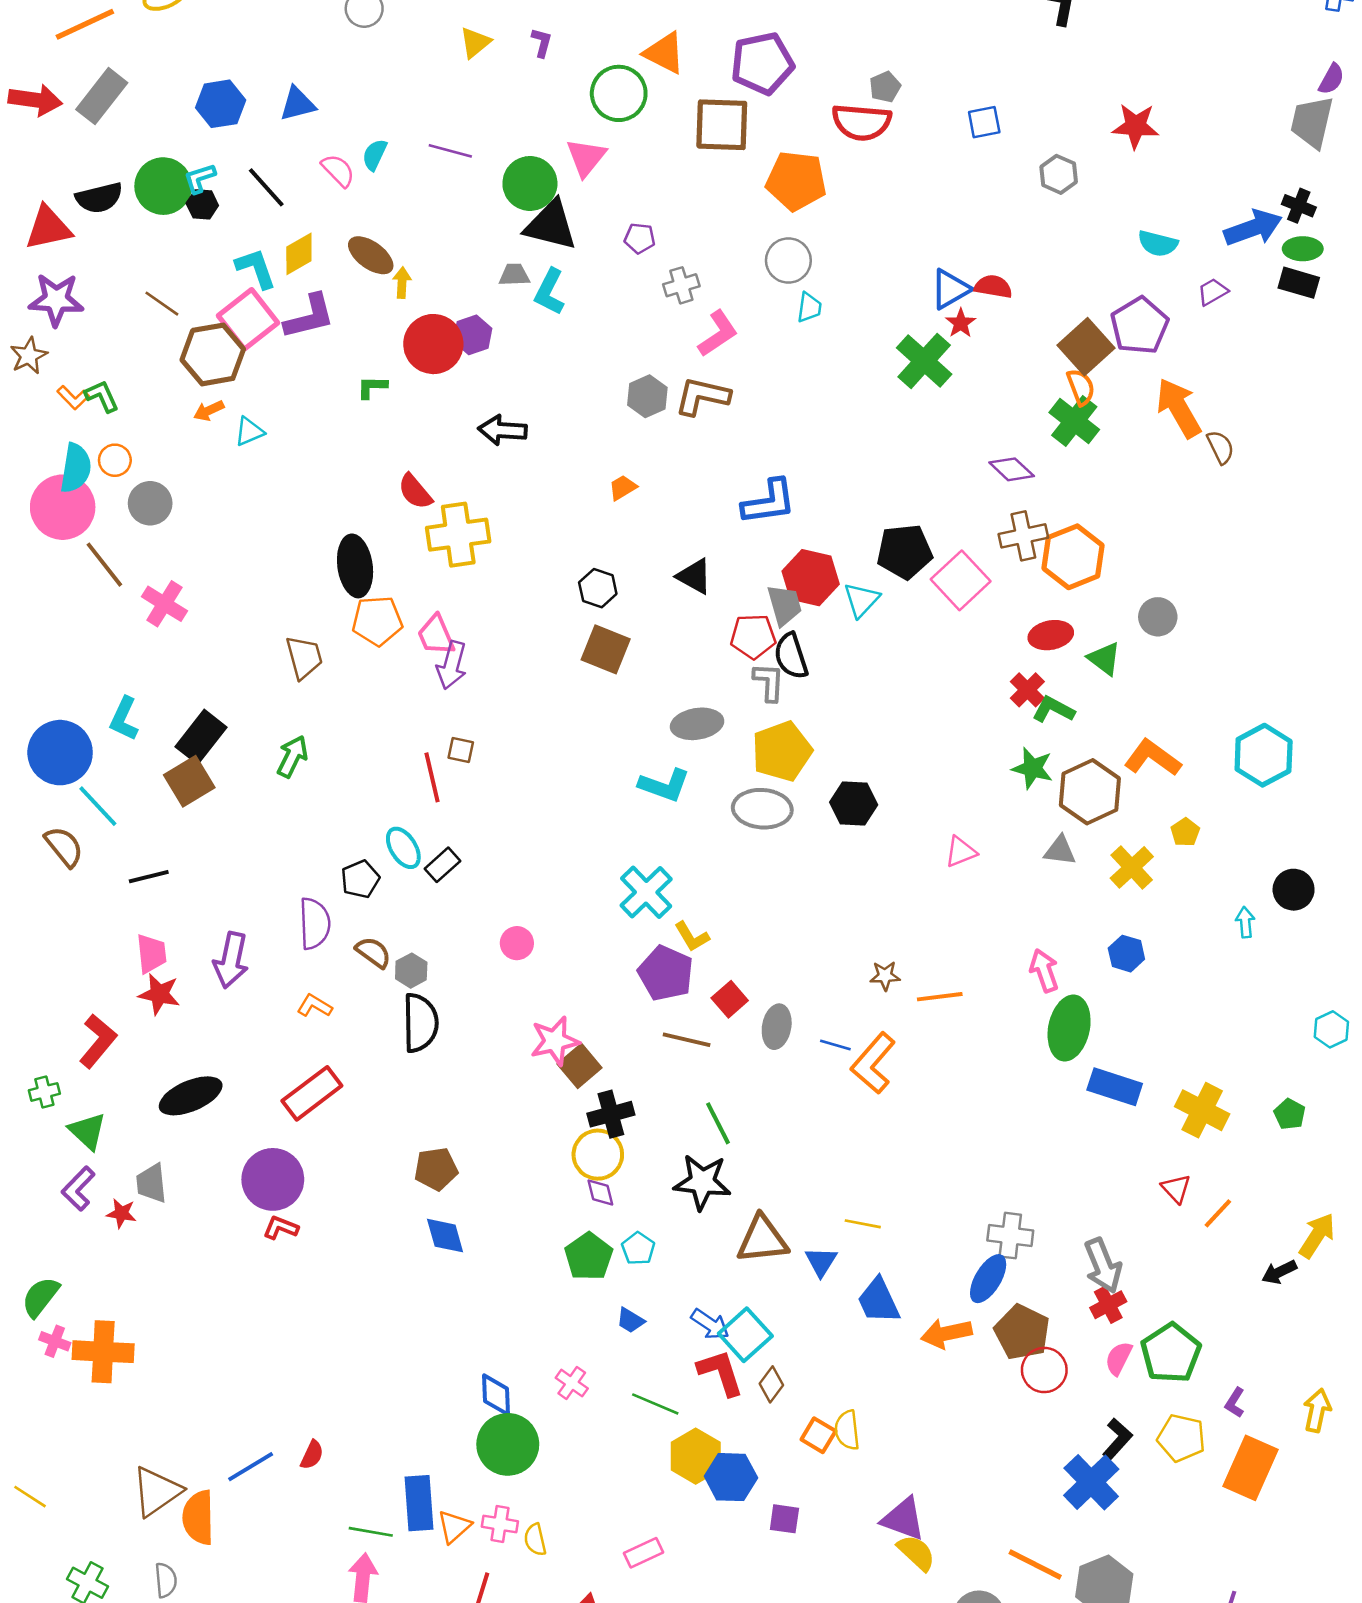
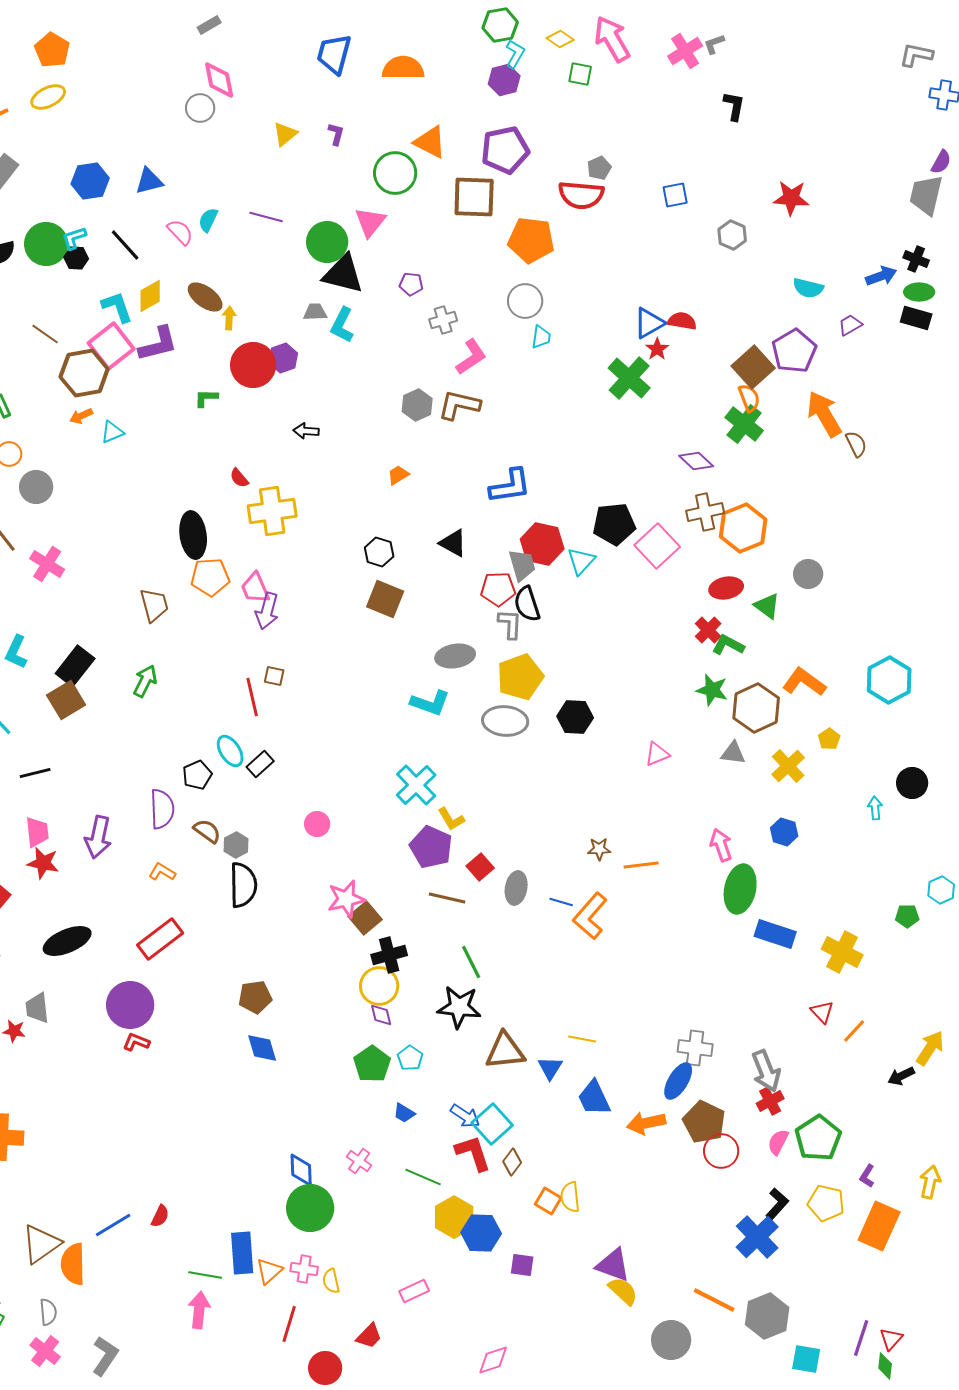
blue arrow: (1253, 228) -> (881, 276), size x0.7
black arrow: (503, 430) -> (306, 431), size x0.7
red semicircle: (415, 492) -> (239, 478), size x0.7
green pentagon: (1290, 1114) -> (907, 916), moved, turned -30

